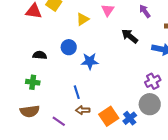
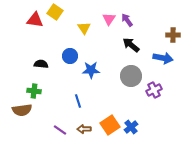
purple arrow: (145, 11) -> (127, 20), moved
yellow triangle: (83, 19) -> (84, 28), turned -32
gray circle: (150, 104) -> (131, 76), moved
brown arrow: (83, 110) -> (84, 129), moved
brown semicircle: (30, 111) -> (22, 110), moved

